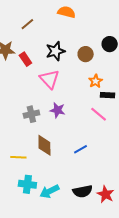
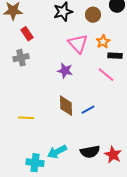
red rectangle: (25, 59) -> (27, 34), moved
pink triangle: (49, 79) -> (78, 44), moved
gray cross: (31, 114) -> (21, 58), moved
brown diamond: (44, 145) -> (66, 106), moved
cyan cross: (27, 184) -> (35, 163), moved

